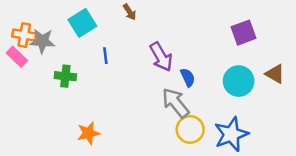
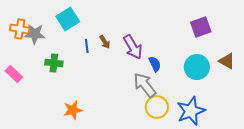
brown arrow: (130, 12) -> (105, 42), moved
pink rectangle: (17, 57) -> (14, 74), moved

